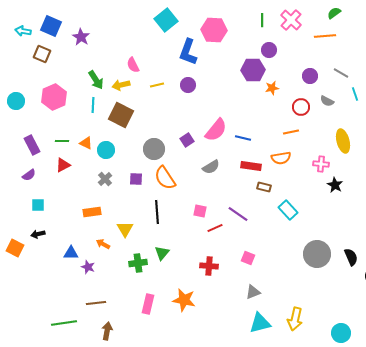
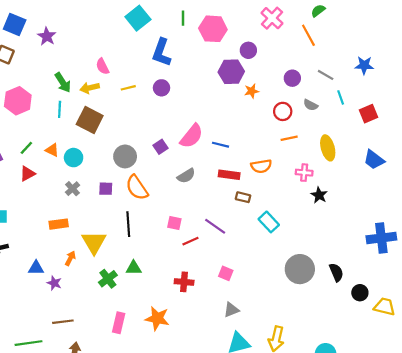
green line: (262, 20) -> (183, 18), moved
pink hexagon: (214, 30) -> (213, 29), moved
orange line: (325, 36) -> (308, 35), turned 65
orange line: (291, 132) -> (289, 138), moved
green line: (62, 141) -> (26, 148), turned -48
yellow triangle: (125, 229) -> (94, 242), size x1.4
orange arrow: (103, 244) -> (70, 258), turned 88
green triangle: (162, 253) -> (134, 268), turned 49
green cross: (138, 263) -> (108, 279), turned -30

